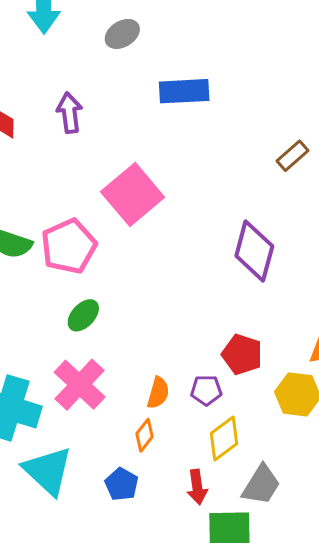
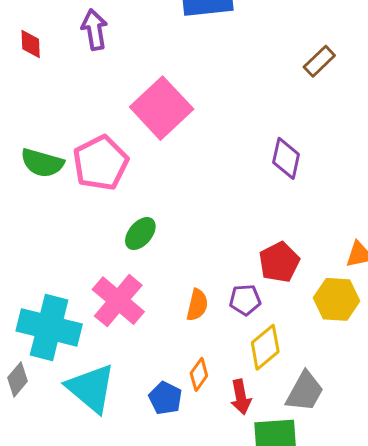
purple diamond: (254, 251) -> (286, 158), size x0.7
green ellipse: (83, 315) -> (140, 234), moved
red pentagon: (242, 354) -> (279, 262), turned 30
orange diamond: (144, 435) -> (199, 374), moved

